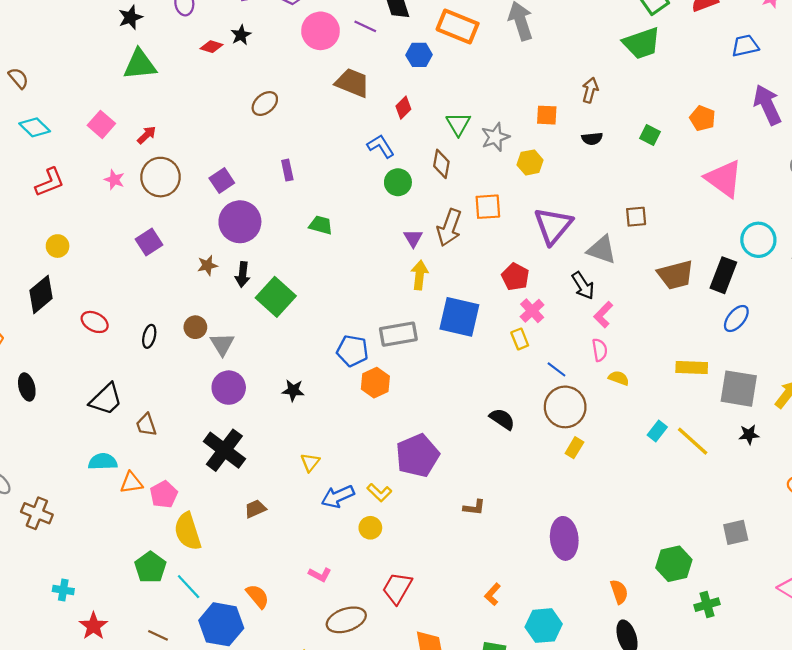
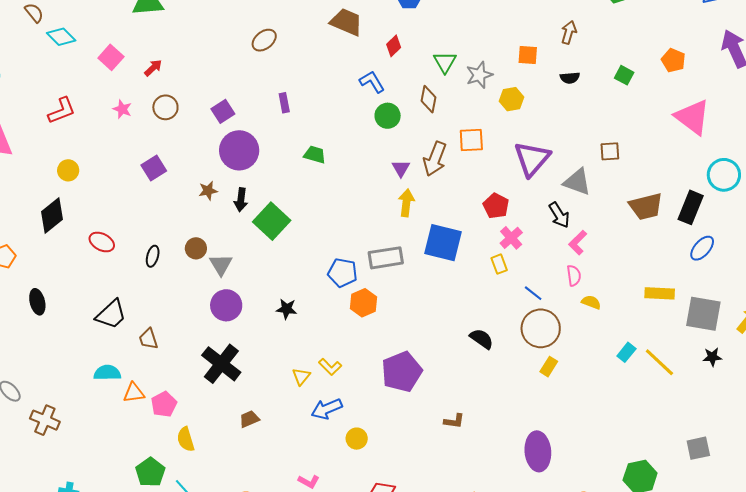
cyan diamond: (35, 127) -> (61, 37), moved
brown circle: (160, 177) -> (165, 107), size x0.7
yellow L-shape: (379, 493) -> (330, 367), moved
yellow semicircle: (188, 531) -> (186, 439), size x0.7

